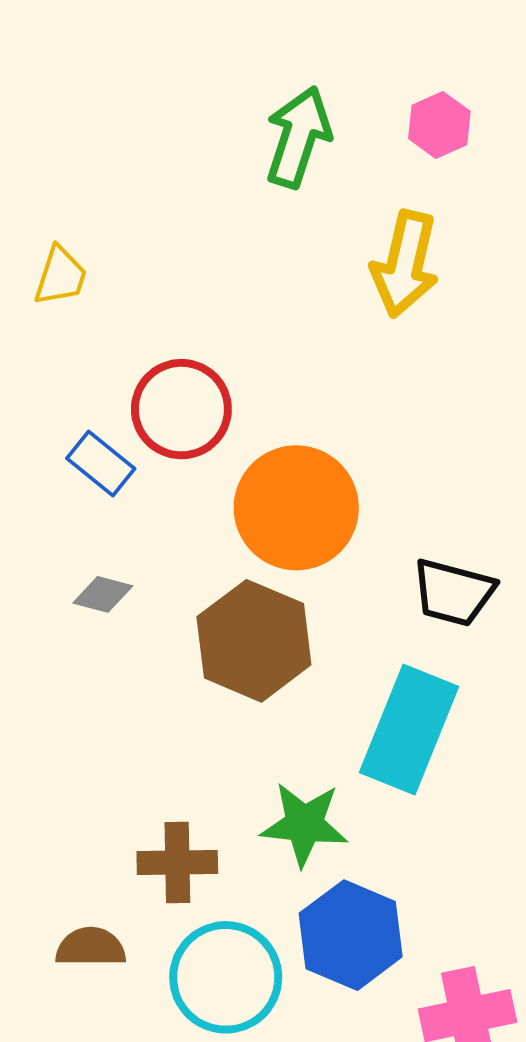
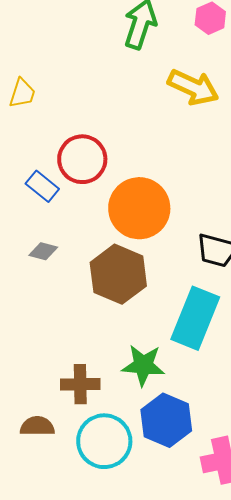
yellow arrow: (405, 264) -> (193, 87), turned -78

